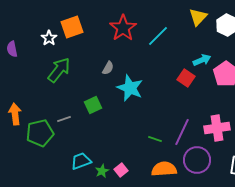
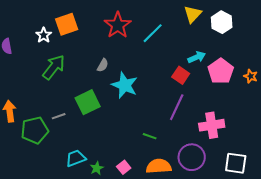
green square: (93, 105) -> (88, 102), size x1.4
purple line: (182, 132) -> (177, 107), moved
pink square: (121, 170) -> (124, 167), moved

